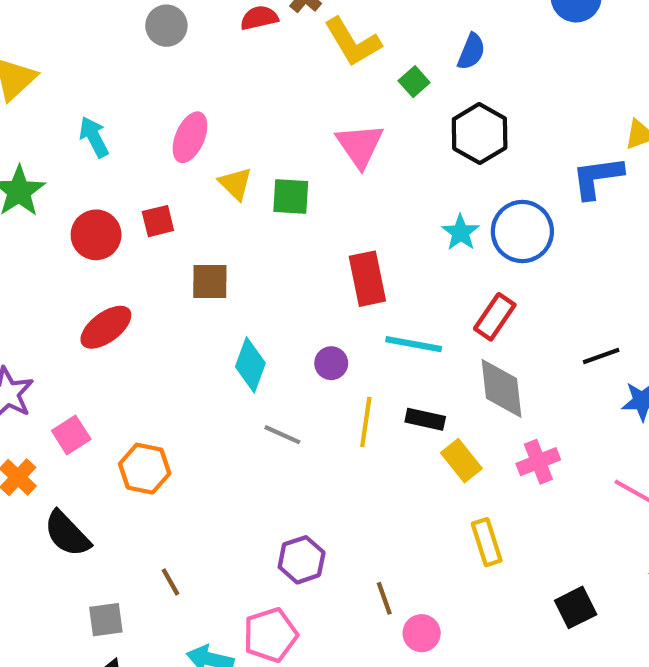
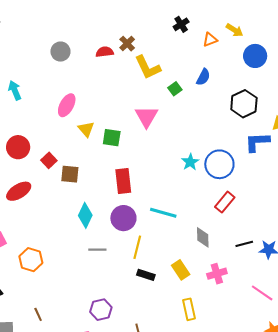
black hexagon: (480, 133) -> (244, 104), moved
cyan arrow: (94, 137) -> (15, 90), moved
red square: (158, 221) -> (49, 160), moved, turned -35
red rectangle: (367, 279) -> (123, 181), moved
red rectangle: (495, 317) -> (225, 202), moved
black line: (601, 356) -> (244, 244), moved
purple circle: (331, 363) -> (123, 218), size x1.6
gray diamond: (502, 388) -> (203, 237), size x0.7
black rectangle: (425, 419) -> (146, 275), moved
gray line: (282, 435) -> (97, 250), turned -30

